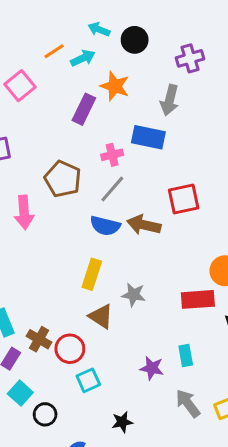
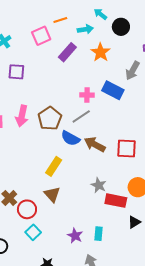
orange line: (54, 51) -> (60, 20), moved
purple rectangle: (84, 109) -> (67, 52), moved
brown pentagon: (63, 179) -> (50, 118), moved
red square: (184, 199) -> (127, 148), moved
gray star: (134, 295) -> (99, 185), moved
cyan square: (88, 380) -> (33, 232), turned -35

